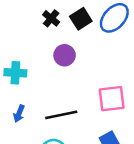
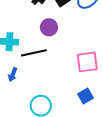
black line: (61, 115) -> (34, 53), moved

